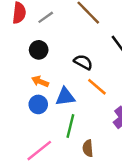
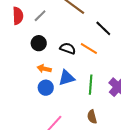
black semicircle: (83, 62) -> (68, 48), moved
orange line: (97, 87) -> (89, 49), moved
green line: (70, 126) -> (91, 85), moved

